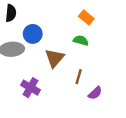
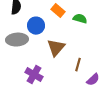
orange rectangle: (86, 18) -> (58, 11), moved
green semicircle: (81, 40) -> (80, 19), moved

